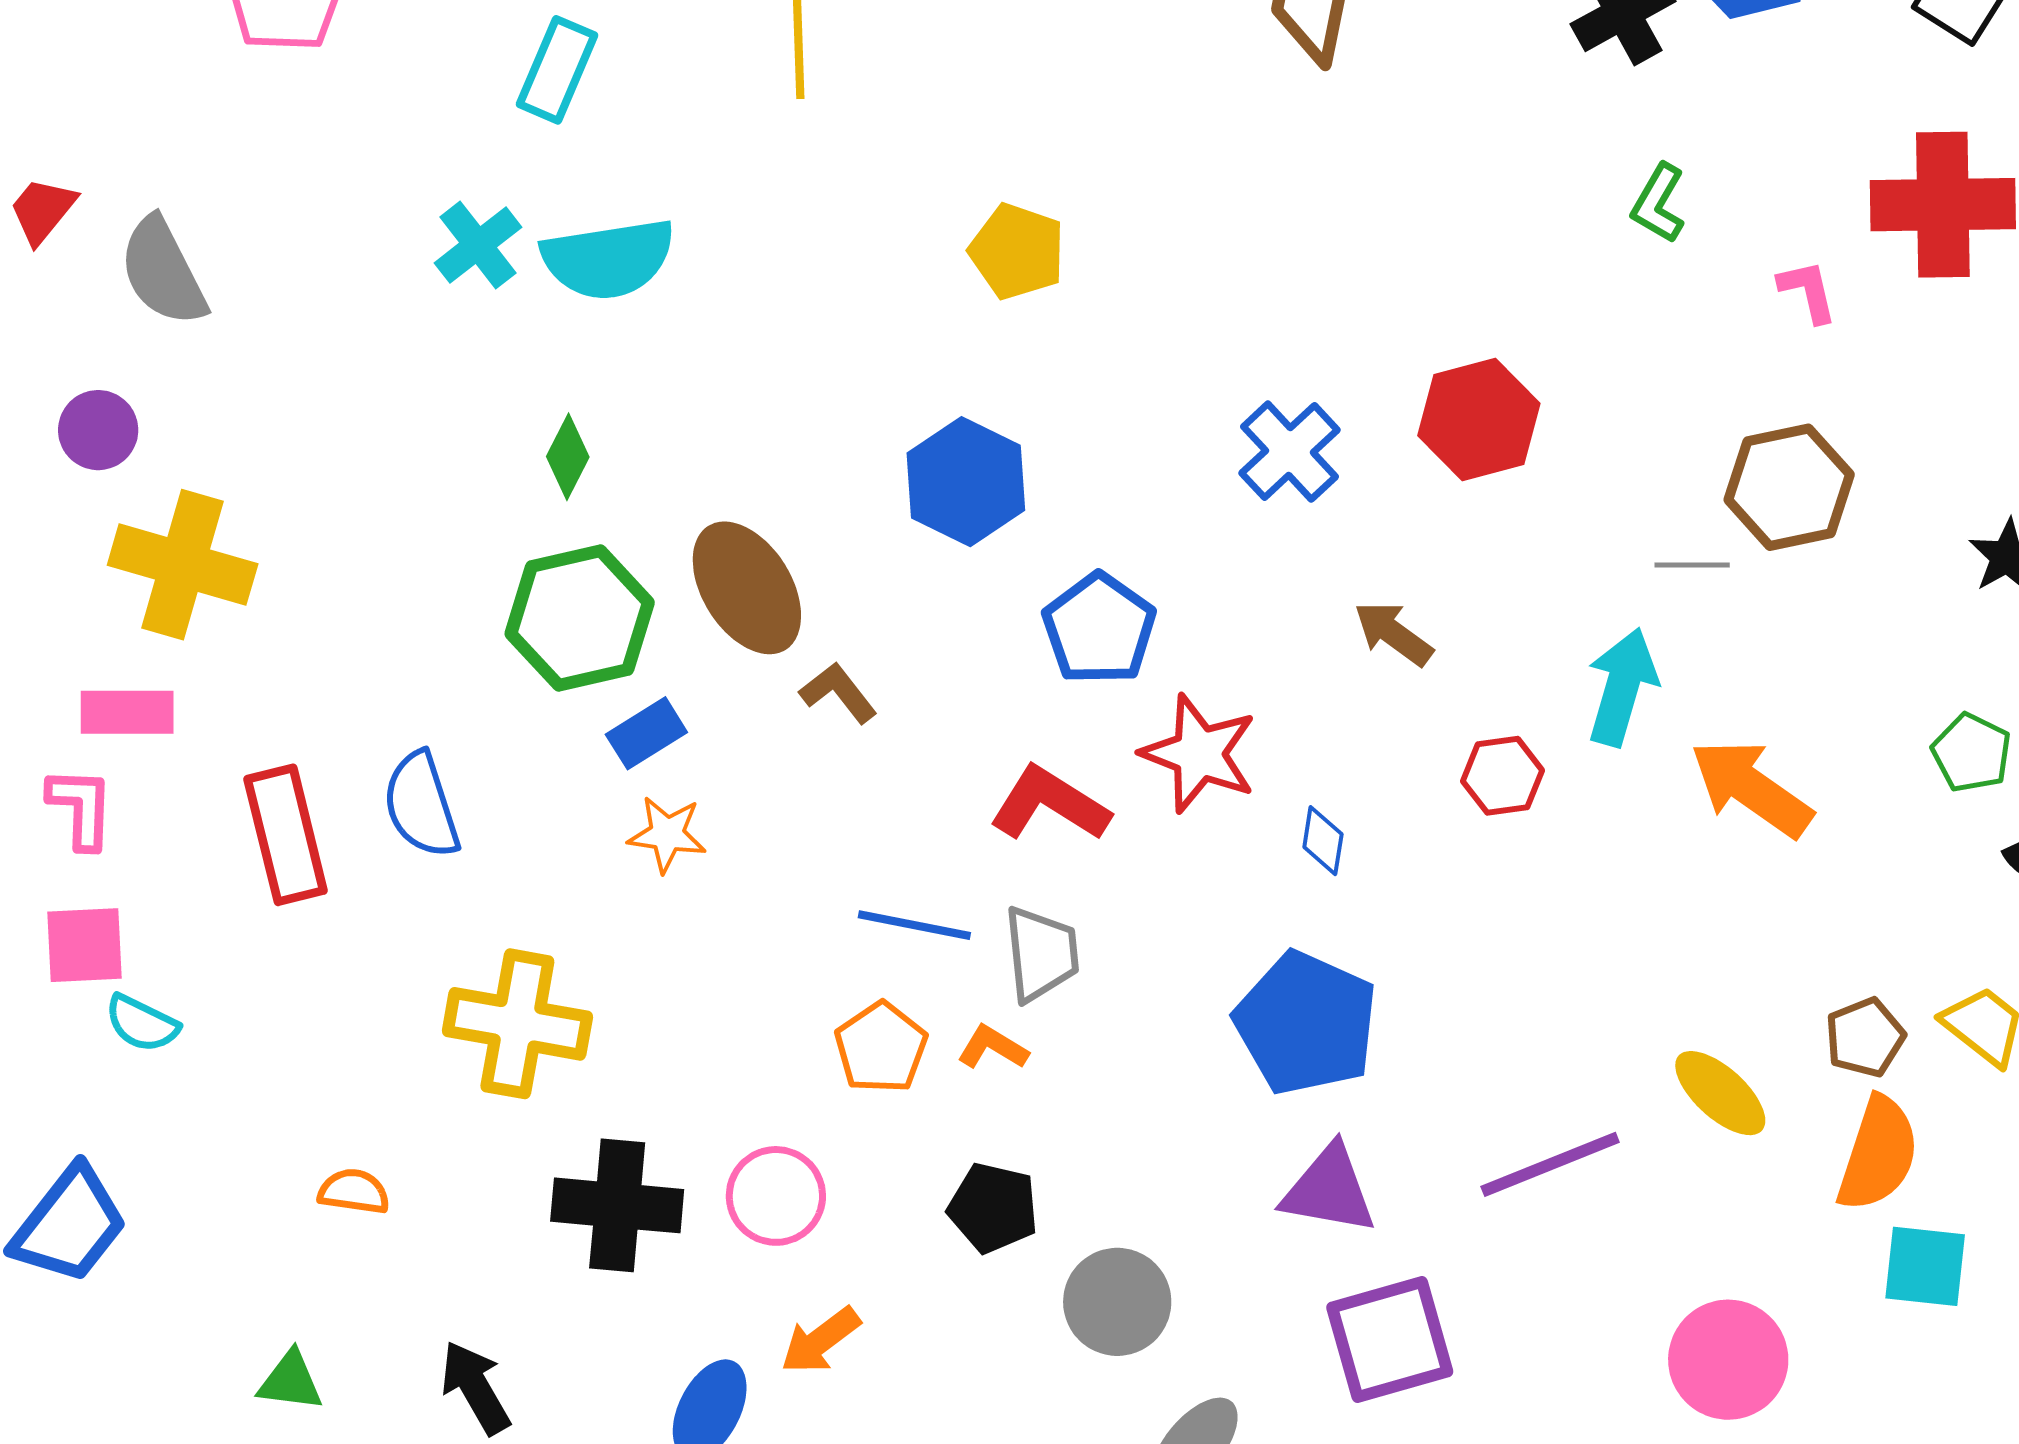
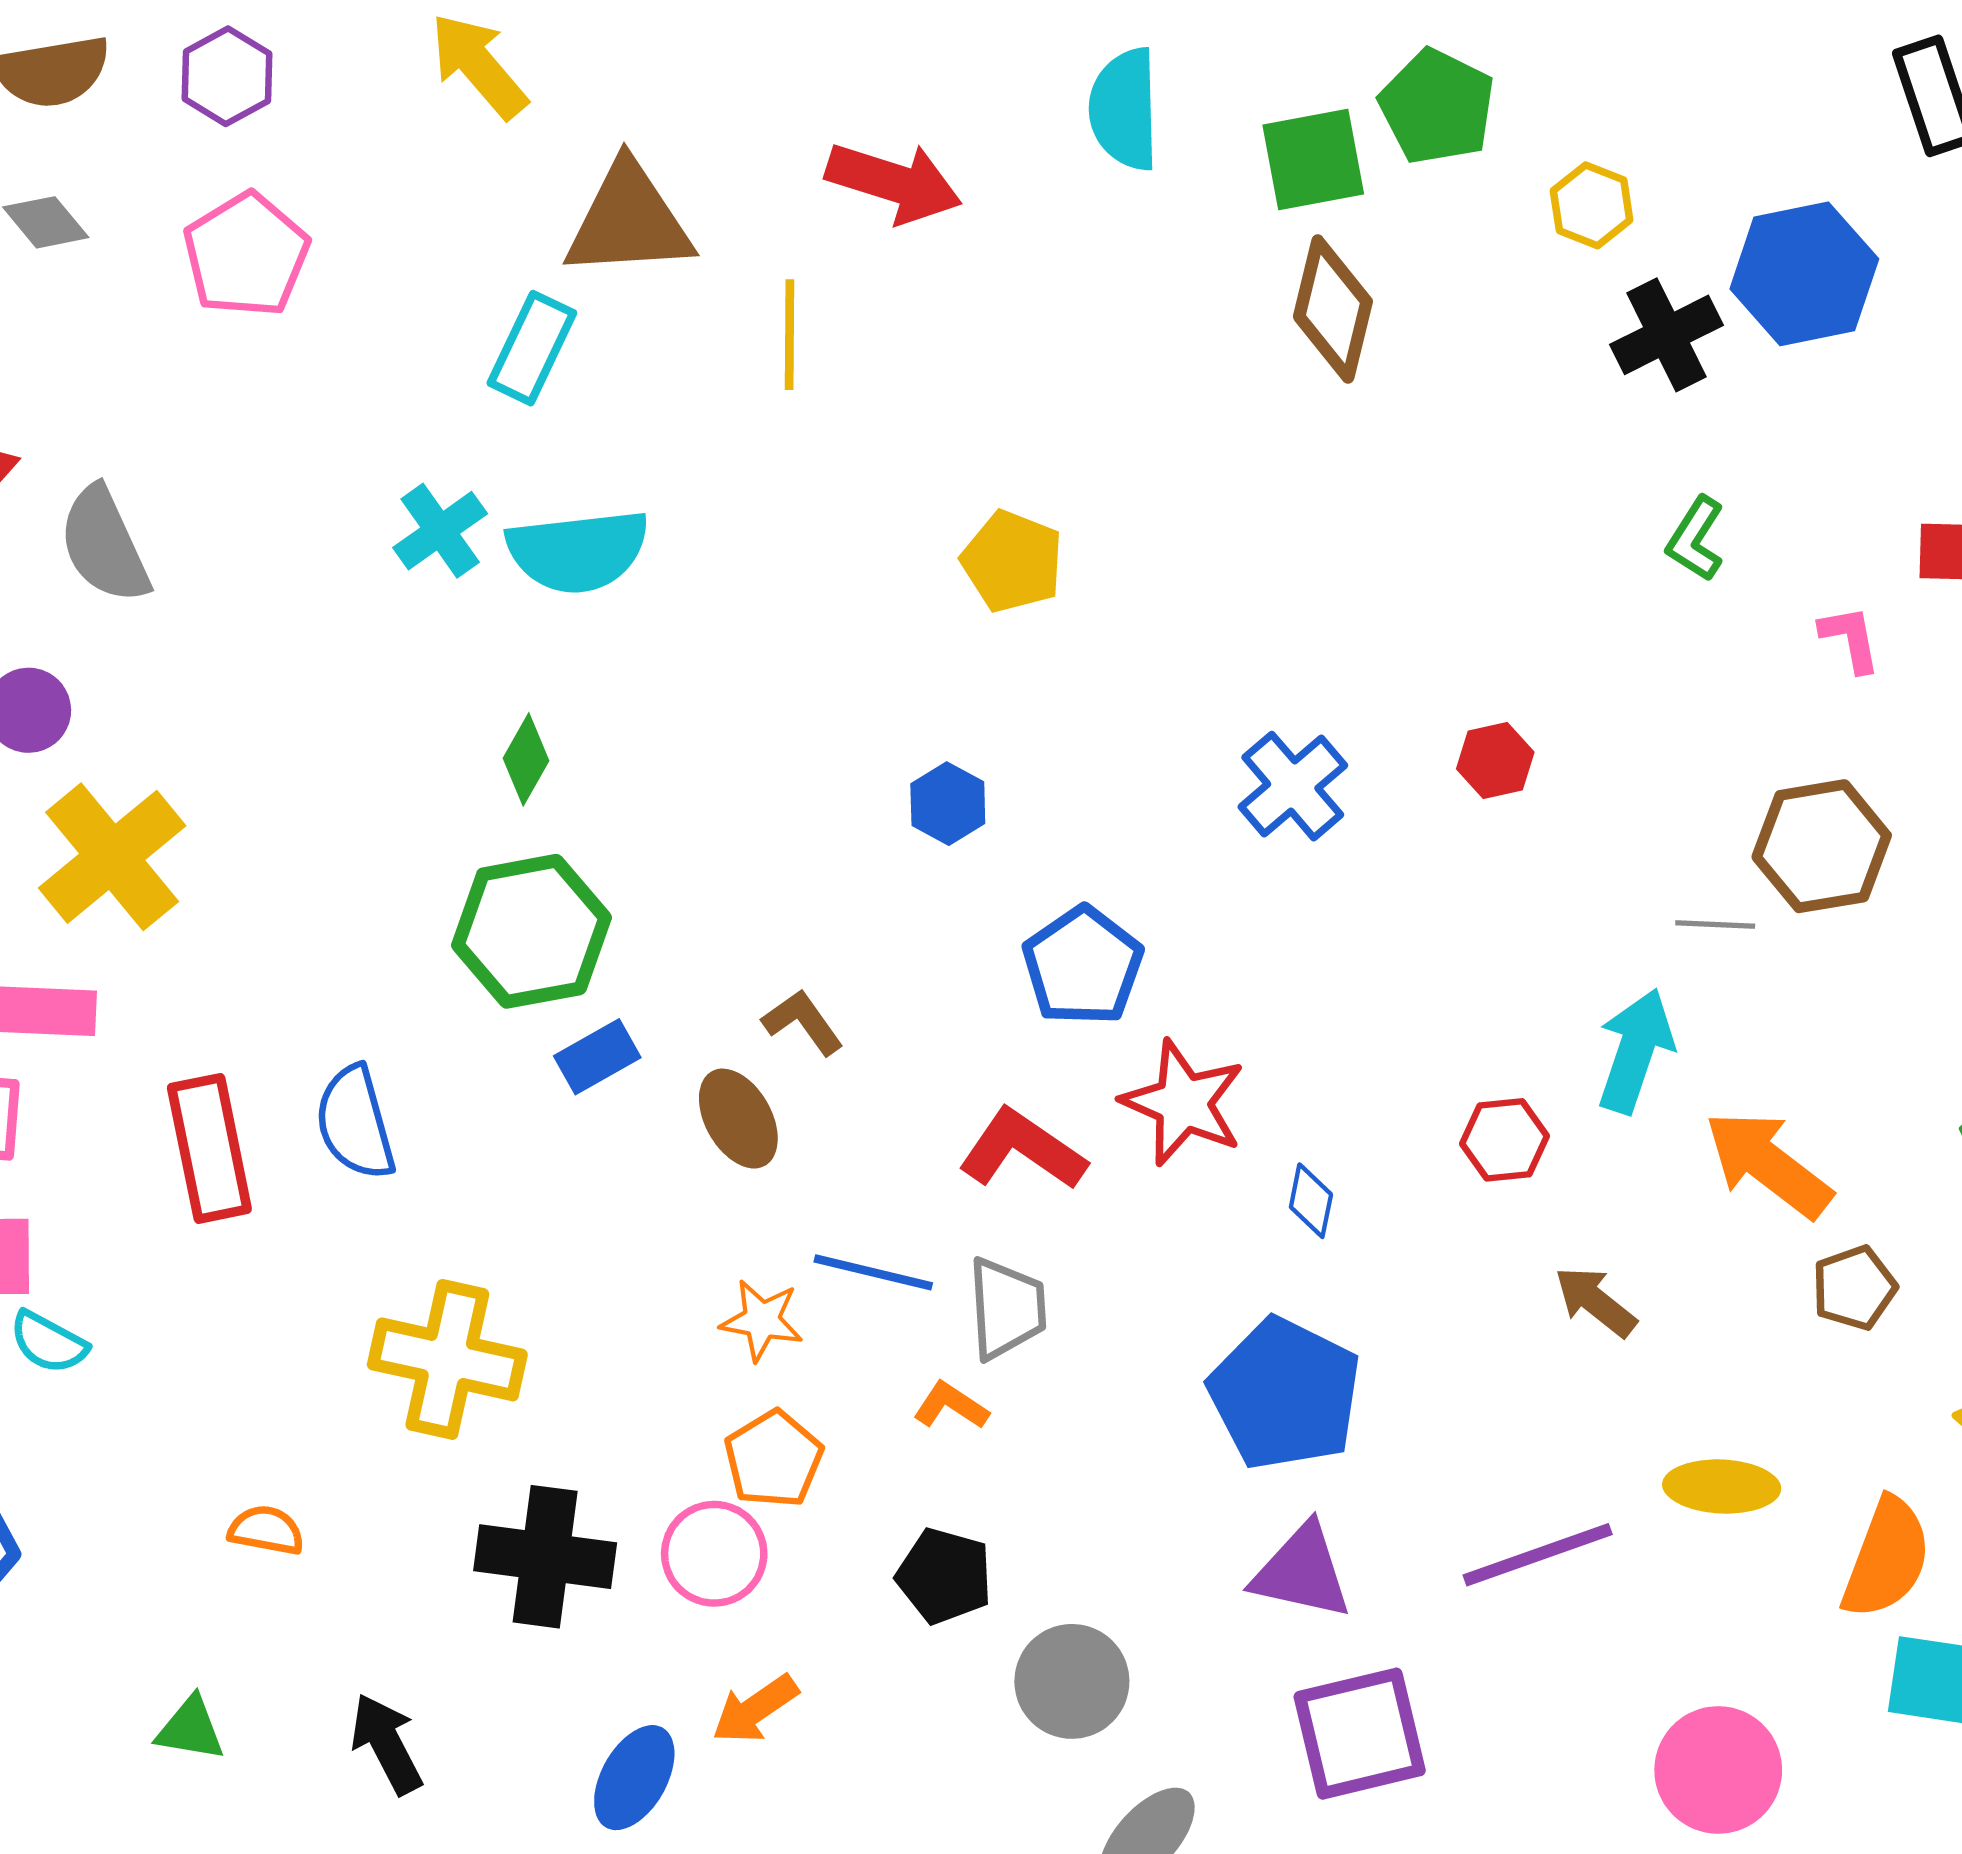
red hexagon: (1479, 420) -> (1495, 761), size x0.6
blue hexagon: (966, 482) -> (948, 804), size x0.6
yellow cross: (183, 565) -> (112, 857), turned 32
brown ellipse: (747, 588) -> (738, 1119), moved, size x0.7
brown arrow: (1393, 633) -> (1595, 1302), moved
orange star: (667, 834) -> (762, 1320), moved
brown pentagon: (1865, 1037) -> (1854, 1288), moved
orange pentagon: (881, 1048) -> (774, 1459), moved
yellow ellipse: (1720, 1093) -> (1722, 1487), turned -42

